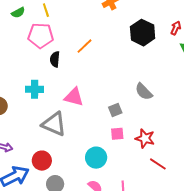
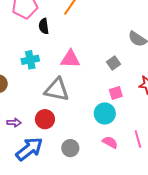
pink square: (117, 134) -> (116, 93), moved
red circle: (42, 161) -> (45, 119), moved

